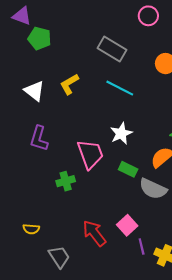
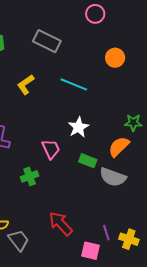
gray rectangle: (112, 49) -> (47, 41), moved
pink trapezoid: (90, 154) -> (51, 149), size x0.7
pink square: (127, 225) -> (90, 251), moved, turned -30
gray trapezoid: (59, 257) -> (19, 240), moved

